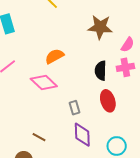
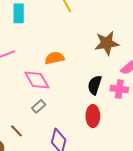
brown star: (100, 27) -> (107, 43), turned -30
gray rectangle: (75, 108) -> (39, 106), moved, turned 48

